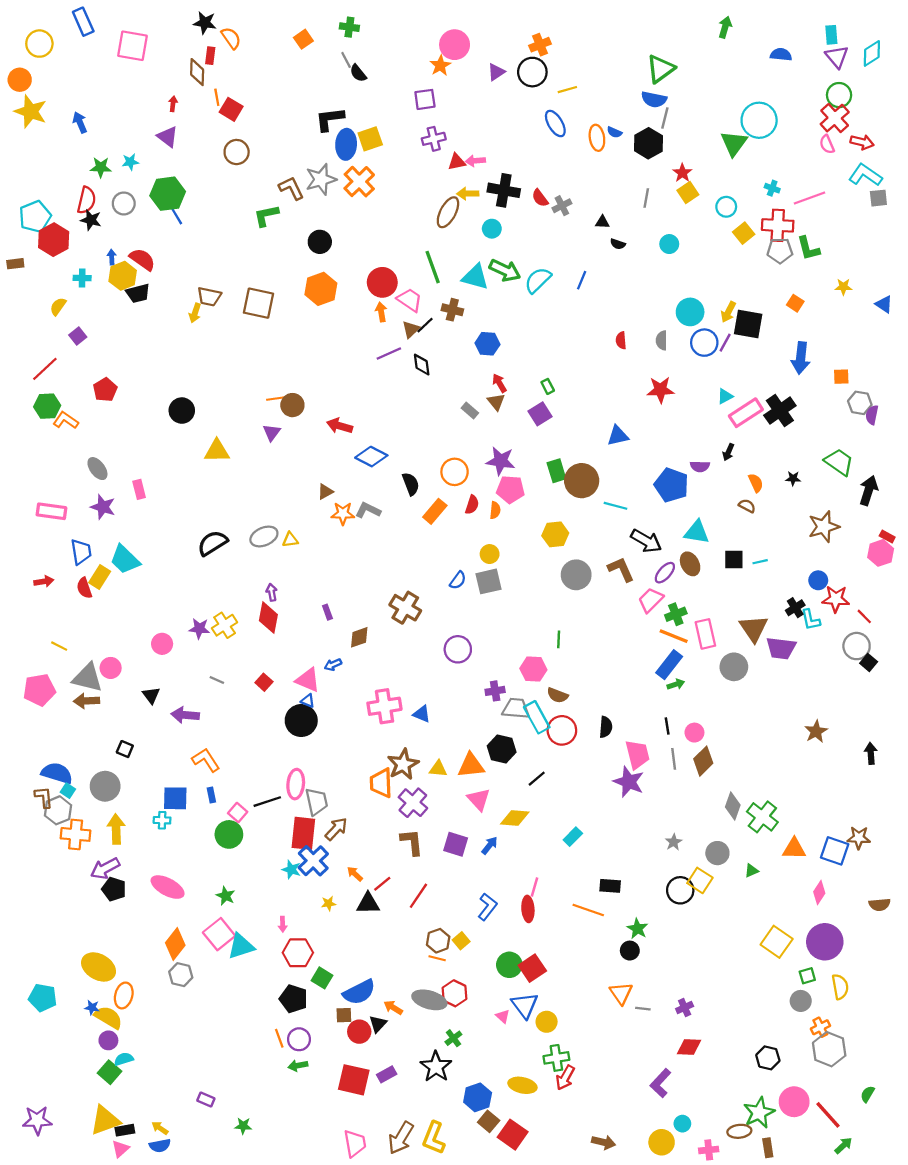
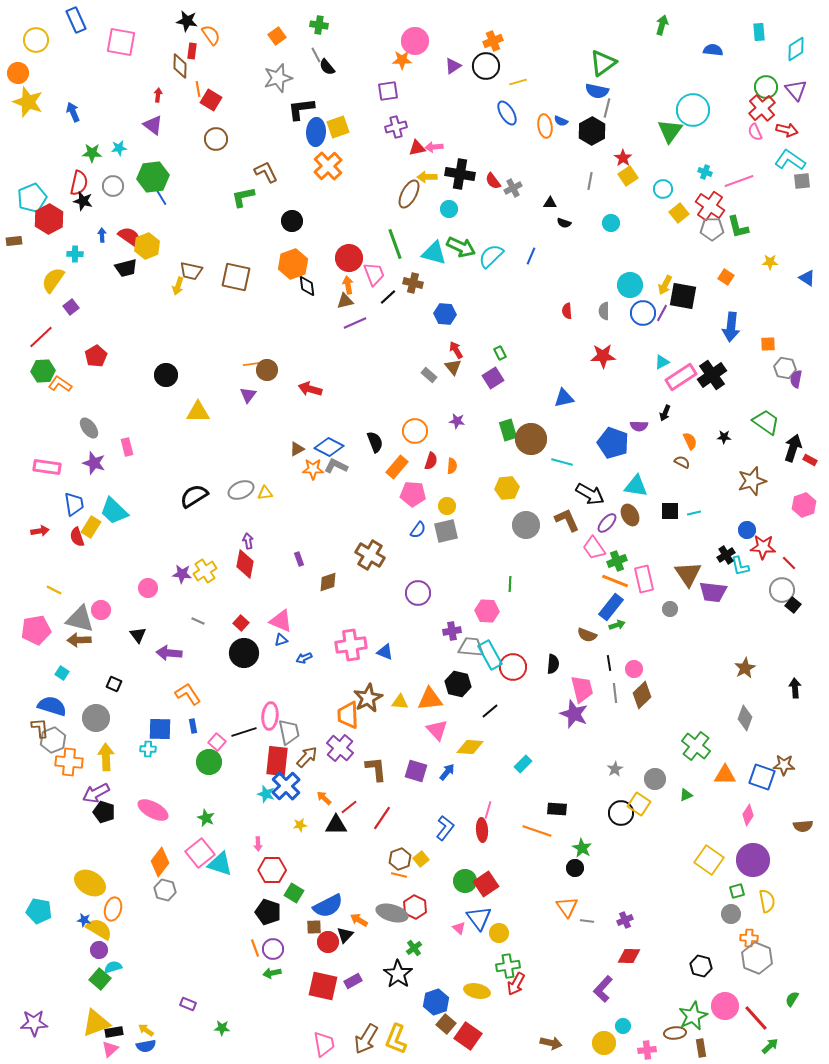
purple triangle: (837, 57) -> (796, 90), moved
orange star: (440, 65) -> (402, 60), turned 30
gray star: (321, 179) -> (278, 78), moved
red cross: (778, 225) -> (710, 206), turned 32
yellow hexagon: (123, 276) -> (147, 246), moved
pink trapezoid: (410, 300) -> (374, 274), turned 35
yellow semicircle: (58, 306) -> (53, 280), size x1.5
brown triangle: (411, 329) -> (345, 301), moved, turned 30
black diamond: (422, 365) -> (307, 286), moved
blue diamond: (371, 457) -> (329, 447), moved
purple star: (501, 461) -> (457, 421), size x0.6
pink pentagon: (510, 489) -> (413, 494), moved
red rectangle: (887, 536) -> (810, 460), moved
pink trapezoid: (651, 600) -> (594, 548), turned -80
blue arrow: (333, 665) -> (304, 658), moved
gray circle: (734, 667) -> (670, 609), size x0.6
brown semicircle: (558, 695) -> (587, 635), moved
blue triangle: (308, 701) -> (281, 640), turned -40
black circle: (301, 721) -> (244, 653), moved
cyan square: (68, 791) -> (62, 673), moved
purple cross: (413, 803) -> (340, 748), moved
gray diamond: (733, 806) -> (745, 718), moved
cyan triangle: (241, 946) -> (220, 864), turned 36
orange cross: (820, 1027) -> (749, 938), turned 30

